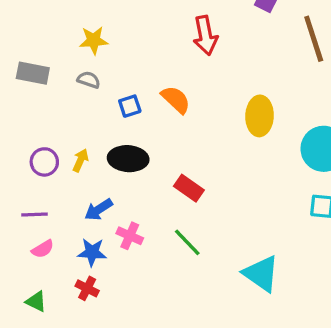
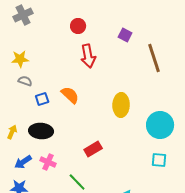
gray semicircle: (89, 80) -> (25, 81), moved
red rectangle: (189, 188) -> (93, 149), moved, turned -66
pink cross: (130, 236) -> (48, 162), moved

